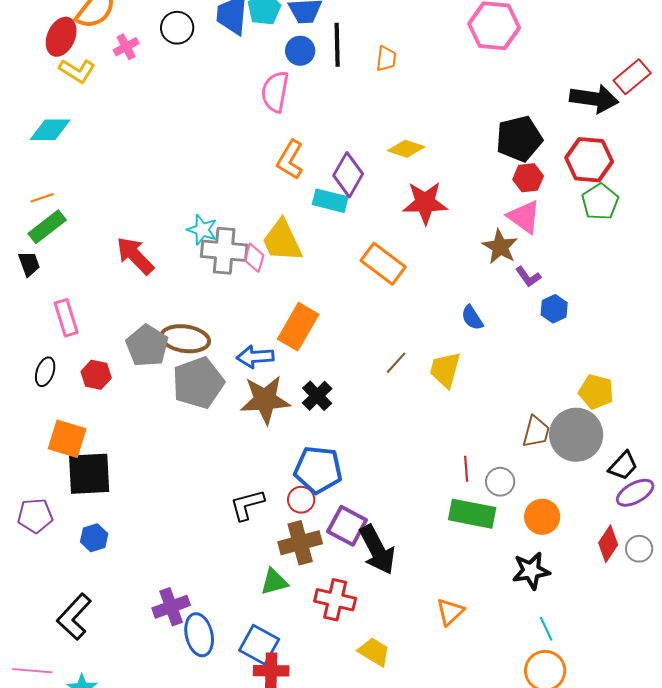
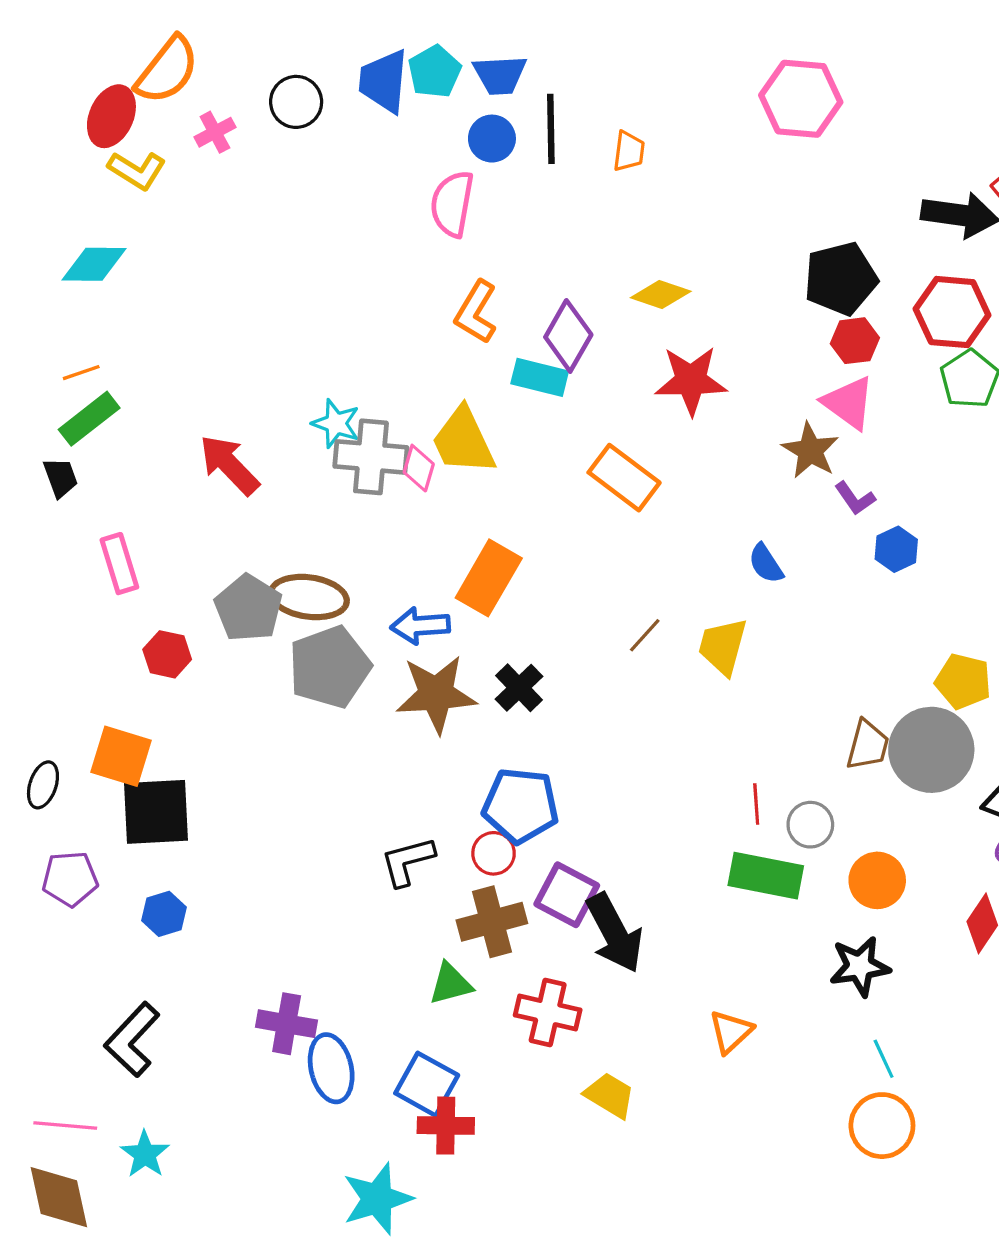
black ellipse: (45, 372) -> (43, 785), moved
purple cross: (171, 607) -> (287, 1024), turned 30

